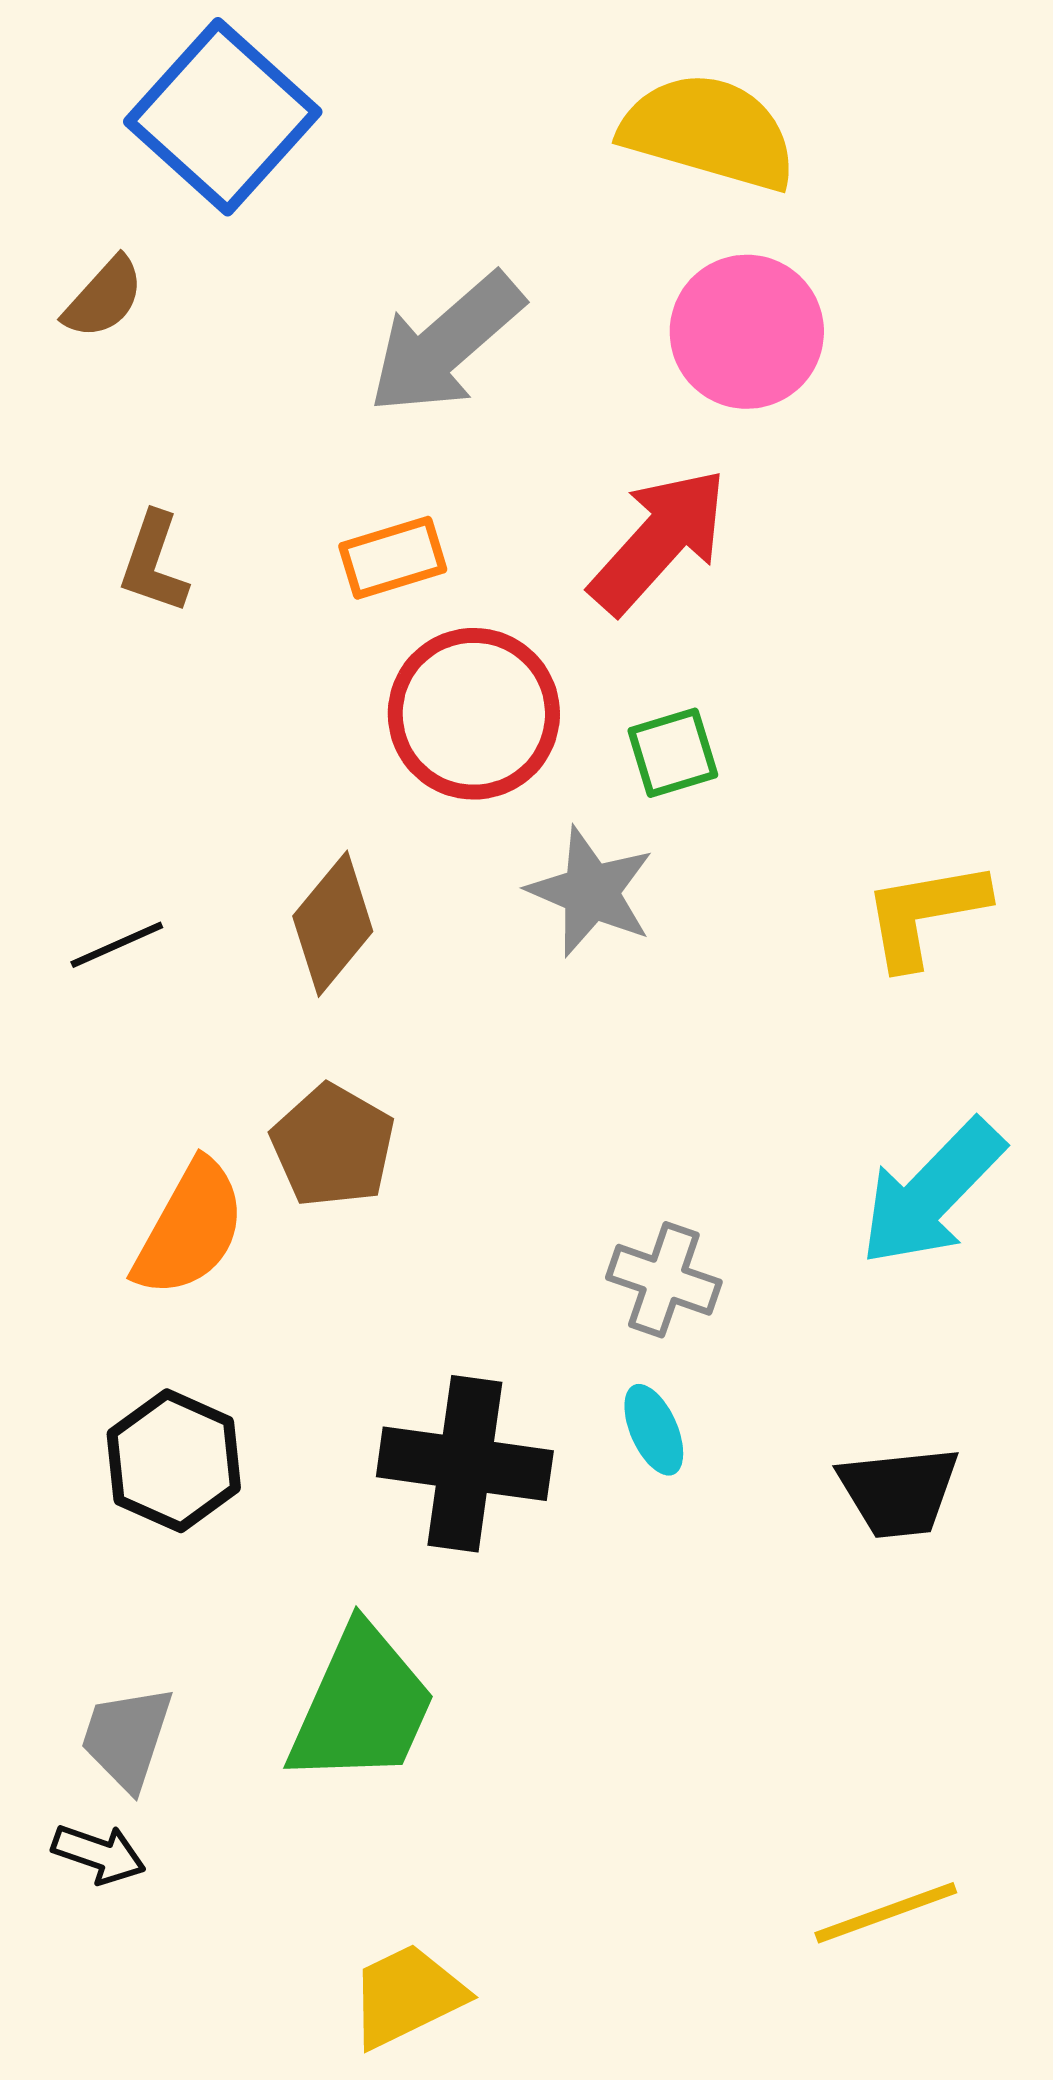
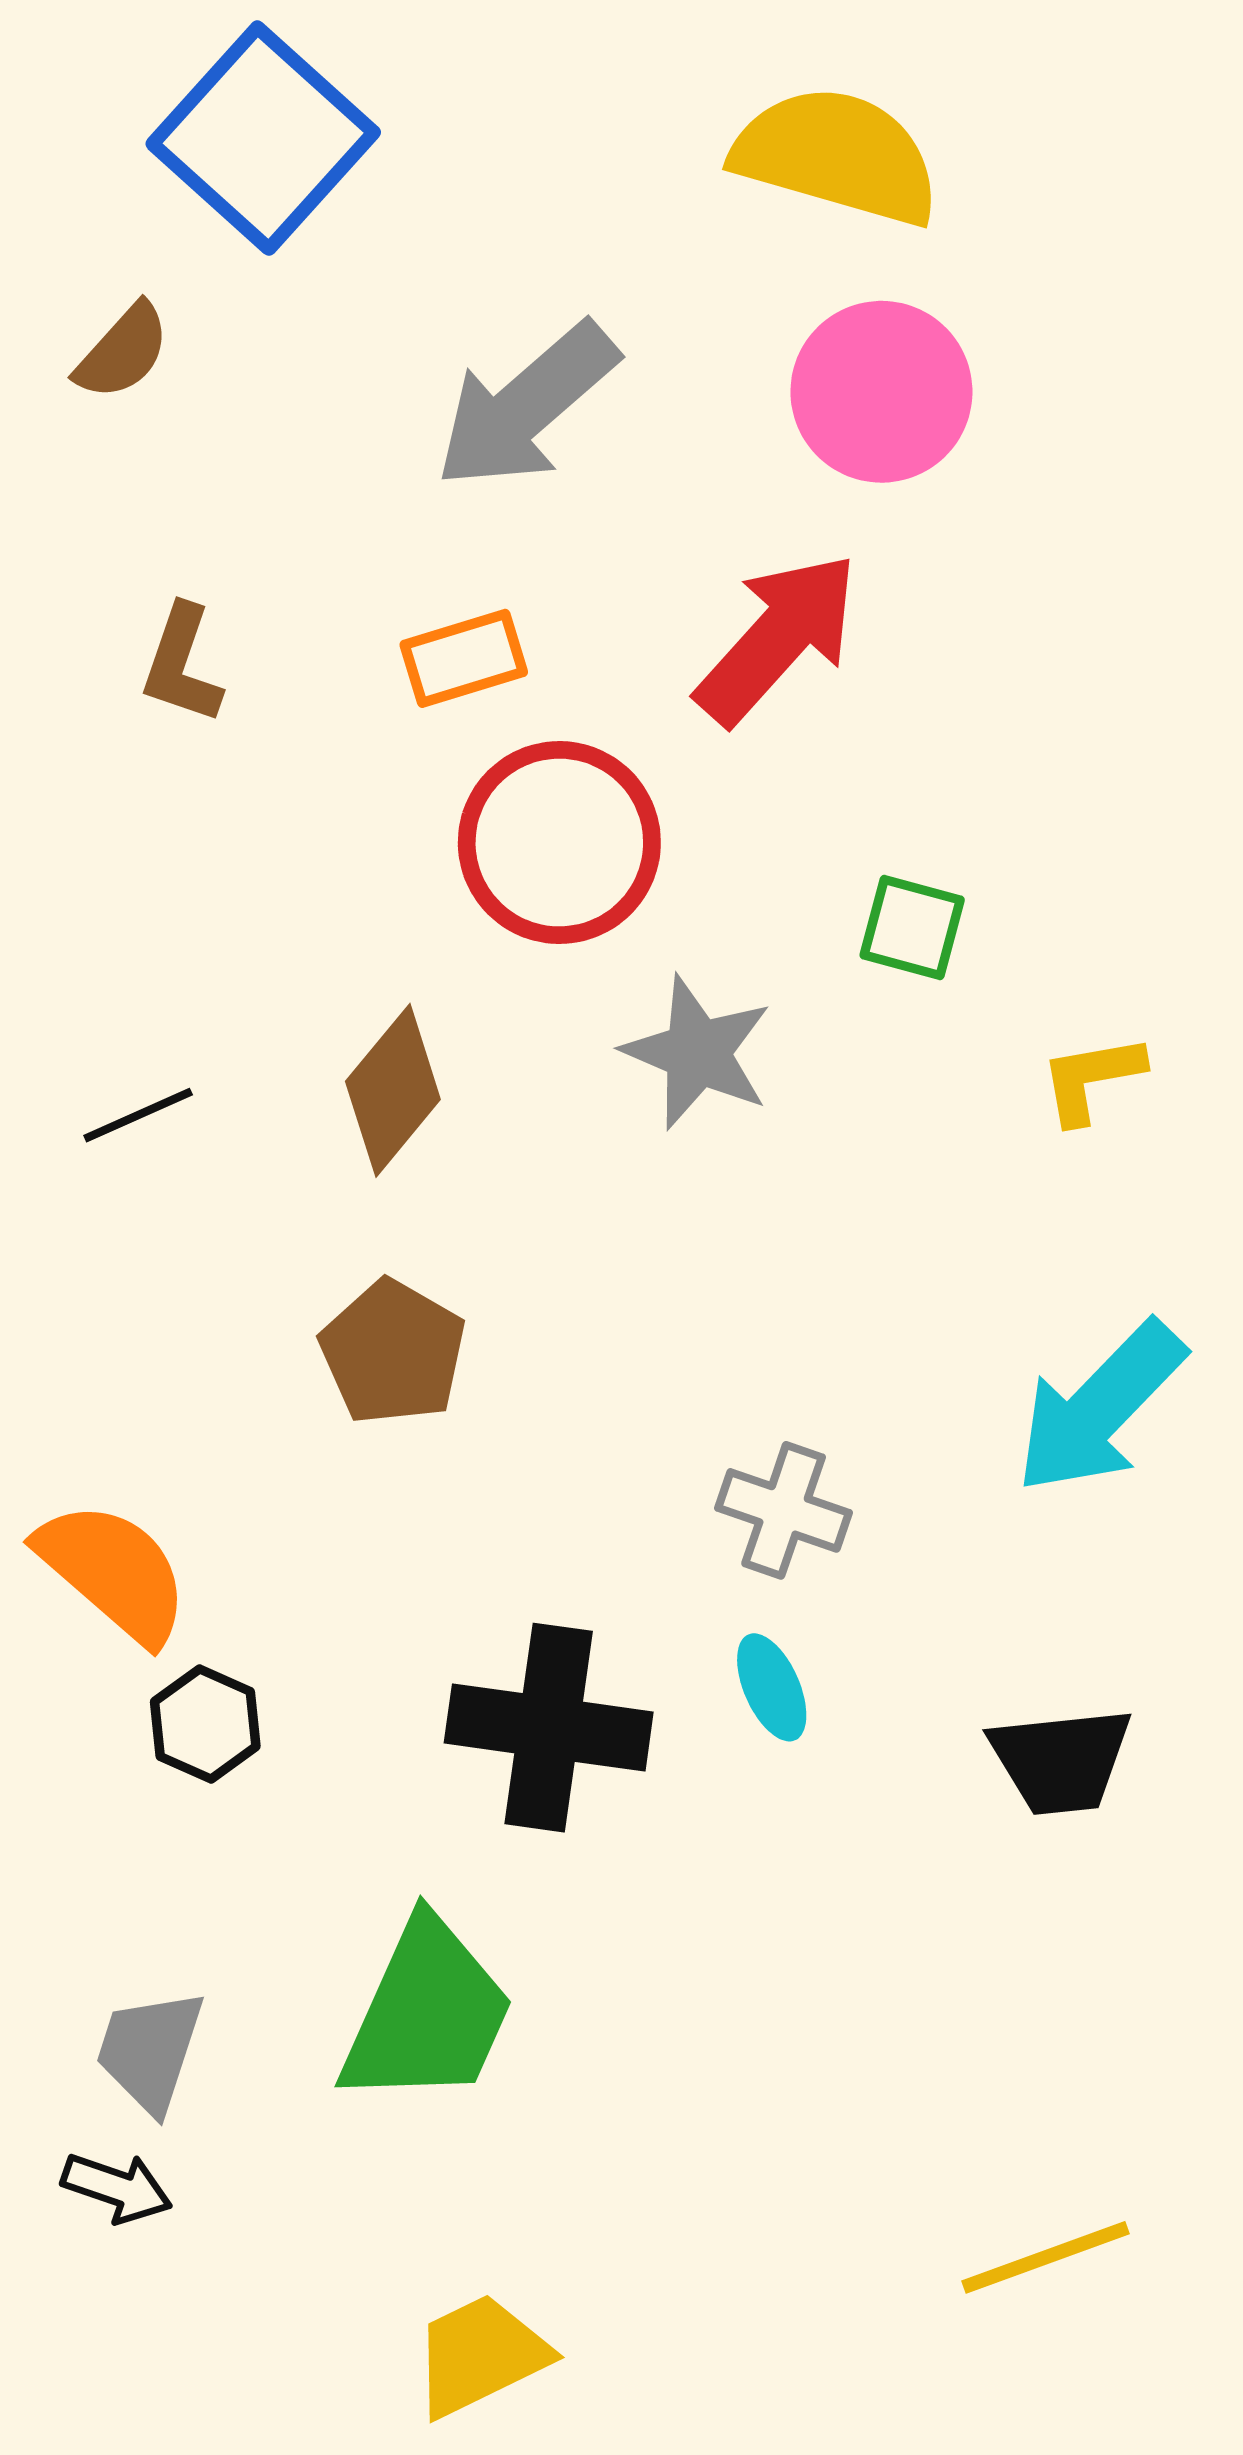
green square: (673, 753) -> (912, 927), moved, turned 32
yellow L-shape: (925, 914) -> (1092, 1079), size x0.7
orange semicircle: (190, 1229) -> (113, 1572), moved, turned -78
black hexagon: (174, 1461) -> (205, 1724), size x0.7

